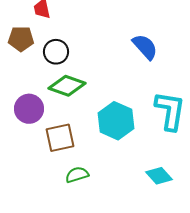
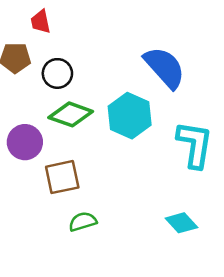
blue semicircle: (145, 47) -> (165, 67), size x1.4
cyan hexagon: (116, 121) -> (130, 116), moved

